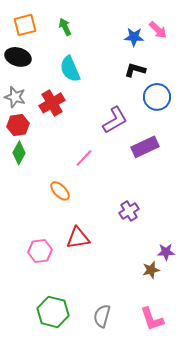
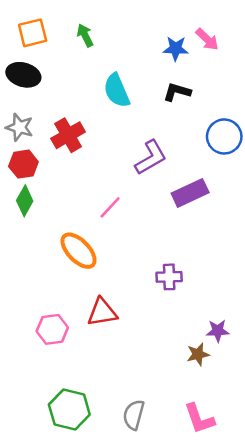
cyan semicircle: (70, 69) -> (117, 91), moved
blue circle: (157, 97) -> (224, 136), moved
orange ellipse: (60, 191) -> (79, 251), size x1.4
purple cross: (129, 211) -> (169, 277), turned 30

